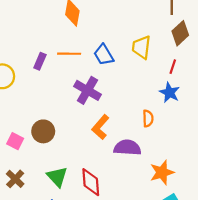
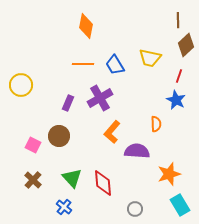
yellow trapezoid: (141, 47) -> (150, 58), turned -85
purple rectangle: (40, 61) -> (68, 103), moved
purple cross: (87, 90) -> (100, 98), turned 30

